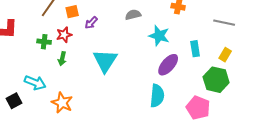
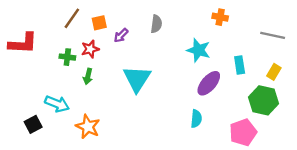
gray semicircle: (133, 15) -> (156, 24), moved, turned 112
cyan semicircle: (157, 96) -> (196, 119), size x0.7
pink pentagon: (198, 108) -> (243, 132), turned 30

